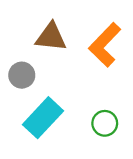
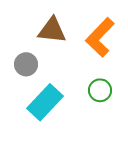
green circle: (105, 123) -> (100, 90), moved

